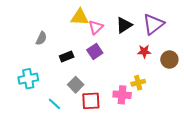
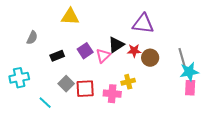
purple triangle: (153, 24) -> (143, 24), turned 45
black triangle: (124, 25) -> (116, 45), moved
pink triangle: (96, 27) -> (103, 56), moved
brown circle: (169, 59) -> (150, 58), moved
red square: (91, 101) -> (85, 89), moved

